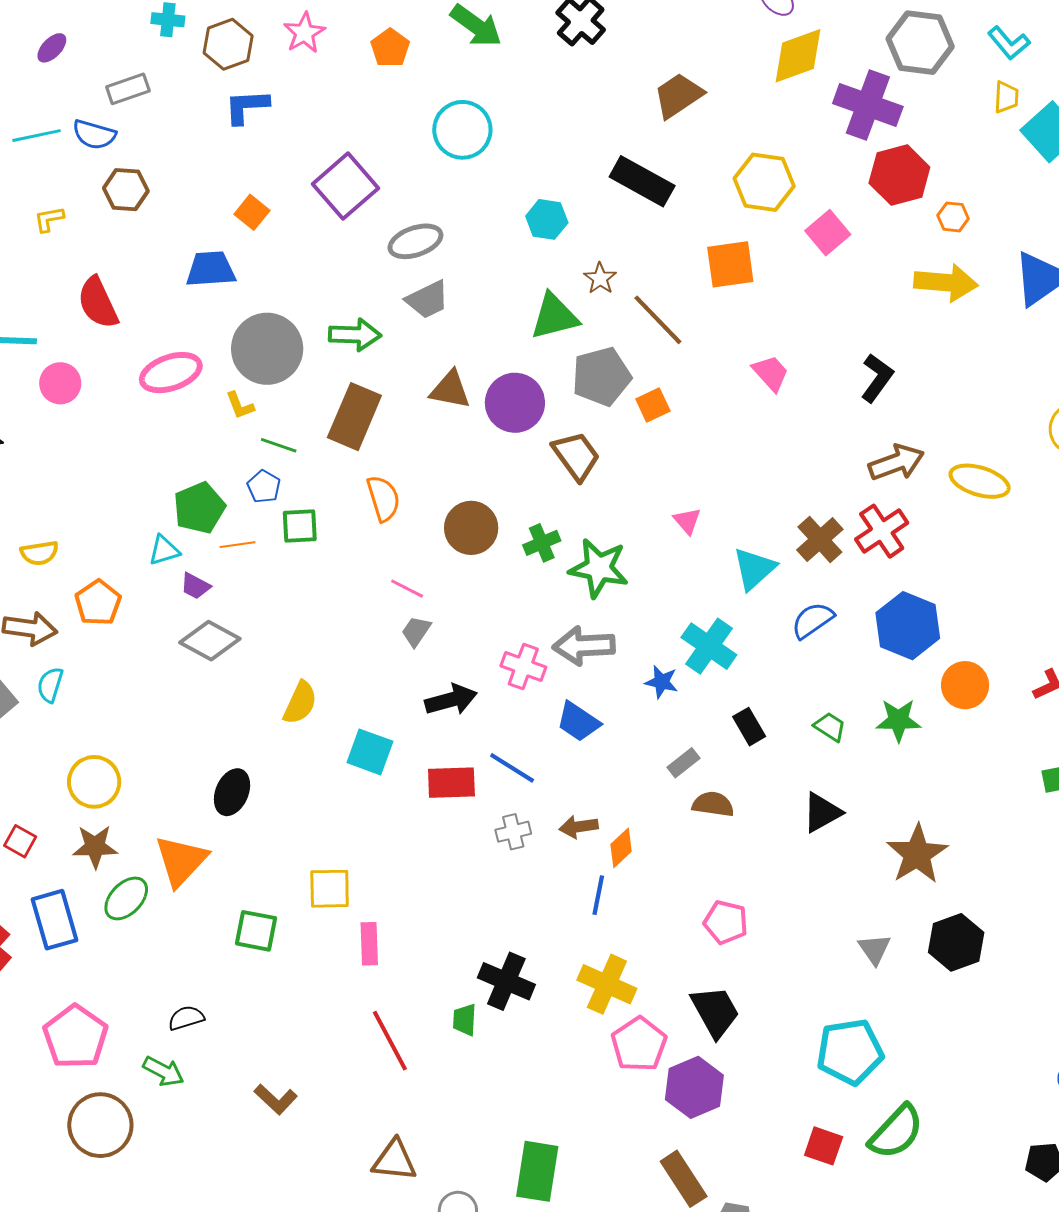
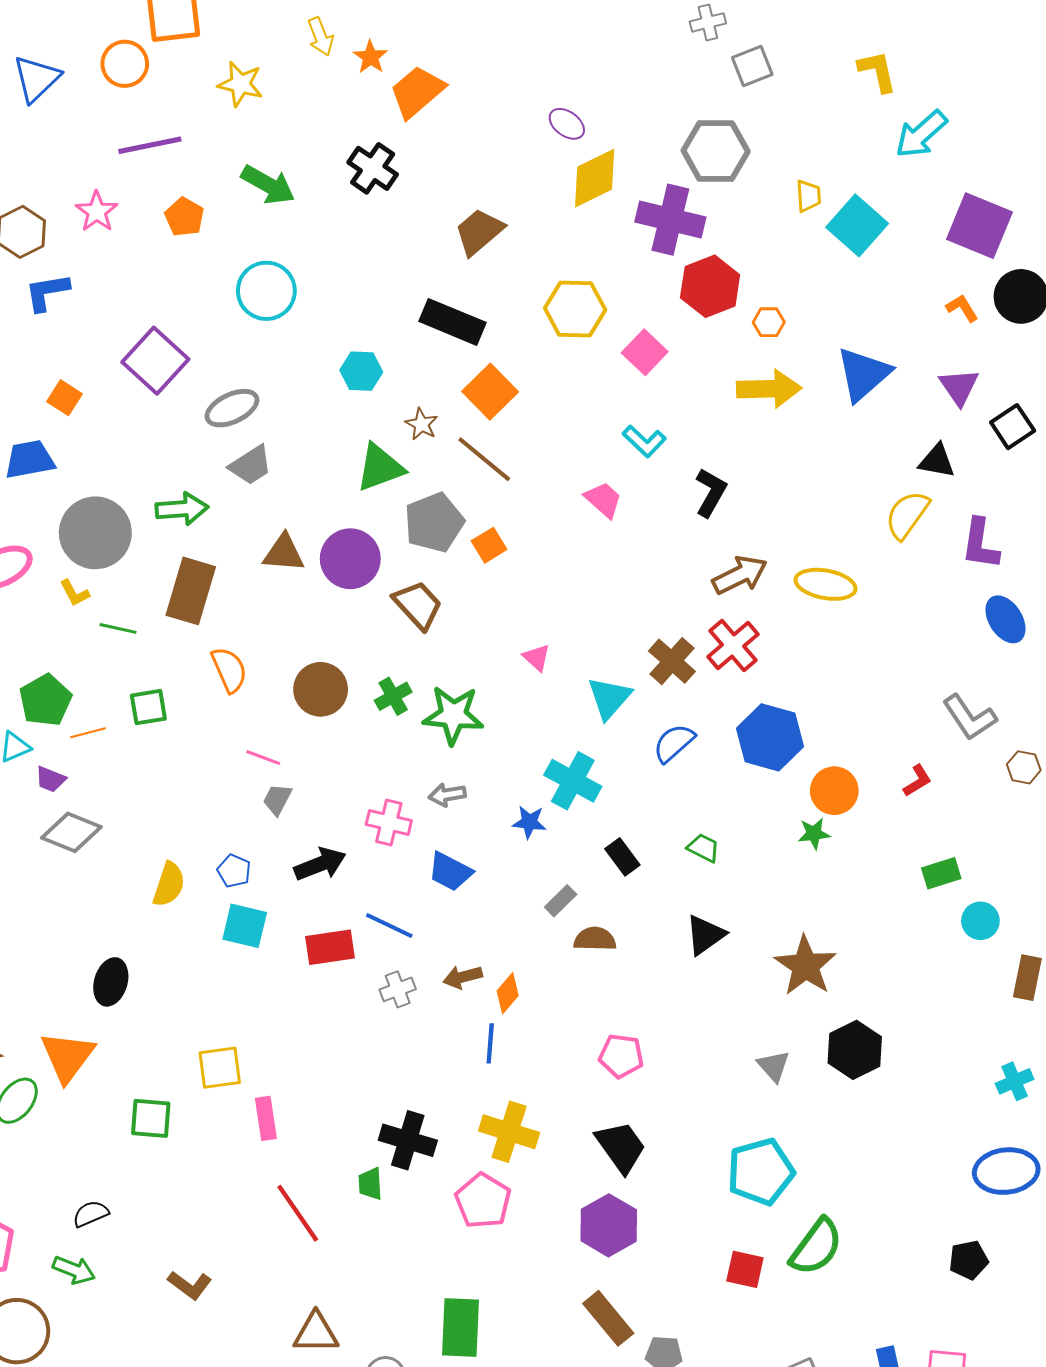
cyan L-shape: (1009, 43) -> (644, 441), moved
orange square: (730, 264) -> (490, 392), moved, turned -30
blue pentagon: (264, 487) -> (234, 871), moved
gray arrow: (584, 646) -> (447, 795), size x0.6
green star: (899, 720) -> (814, 834), moved, size x0.7
pink pentagon: (639, 1044) -> (483, 1201), moved

